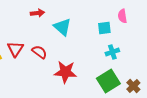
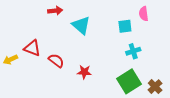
red triangle: (15, 49) -> (32, 48), turned -42
red semicircle: (39, 52) -> (56, 61), moved
red star: (65, 72) -> (84, 72), size x0.6

